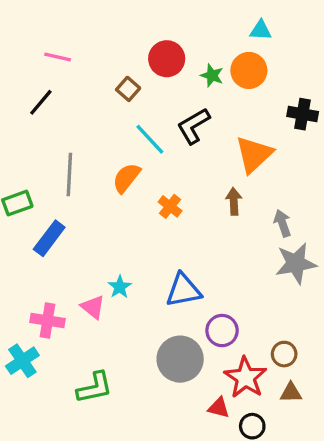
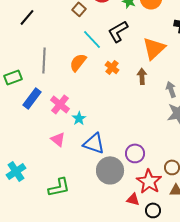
orange cross: (170, 206) -> (112, 67), moved
cyan star: (120, 287) -> (79, 118), moved
blue triangle: (183, 290) -> (94, 143), moved, turned 30
pink cross: (48, 320) -> (60, 104), moved, turned 30

